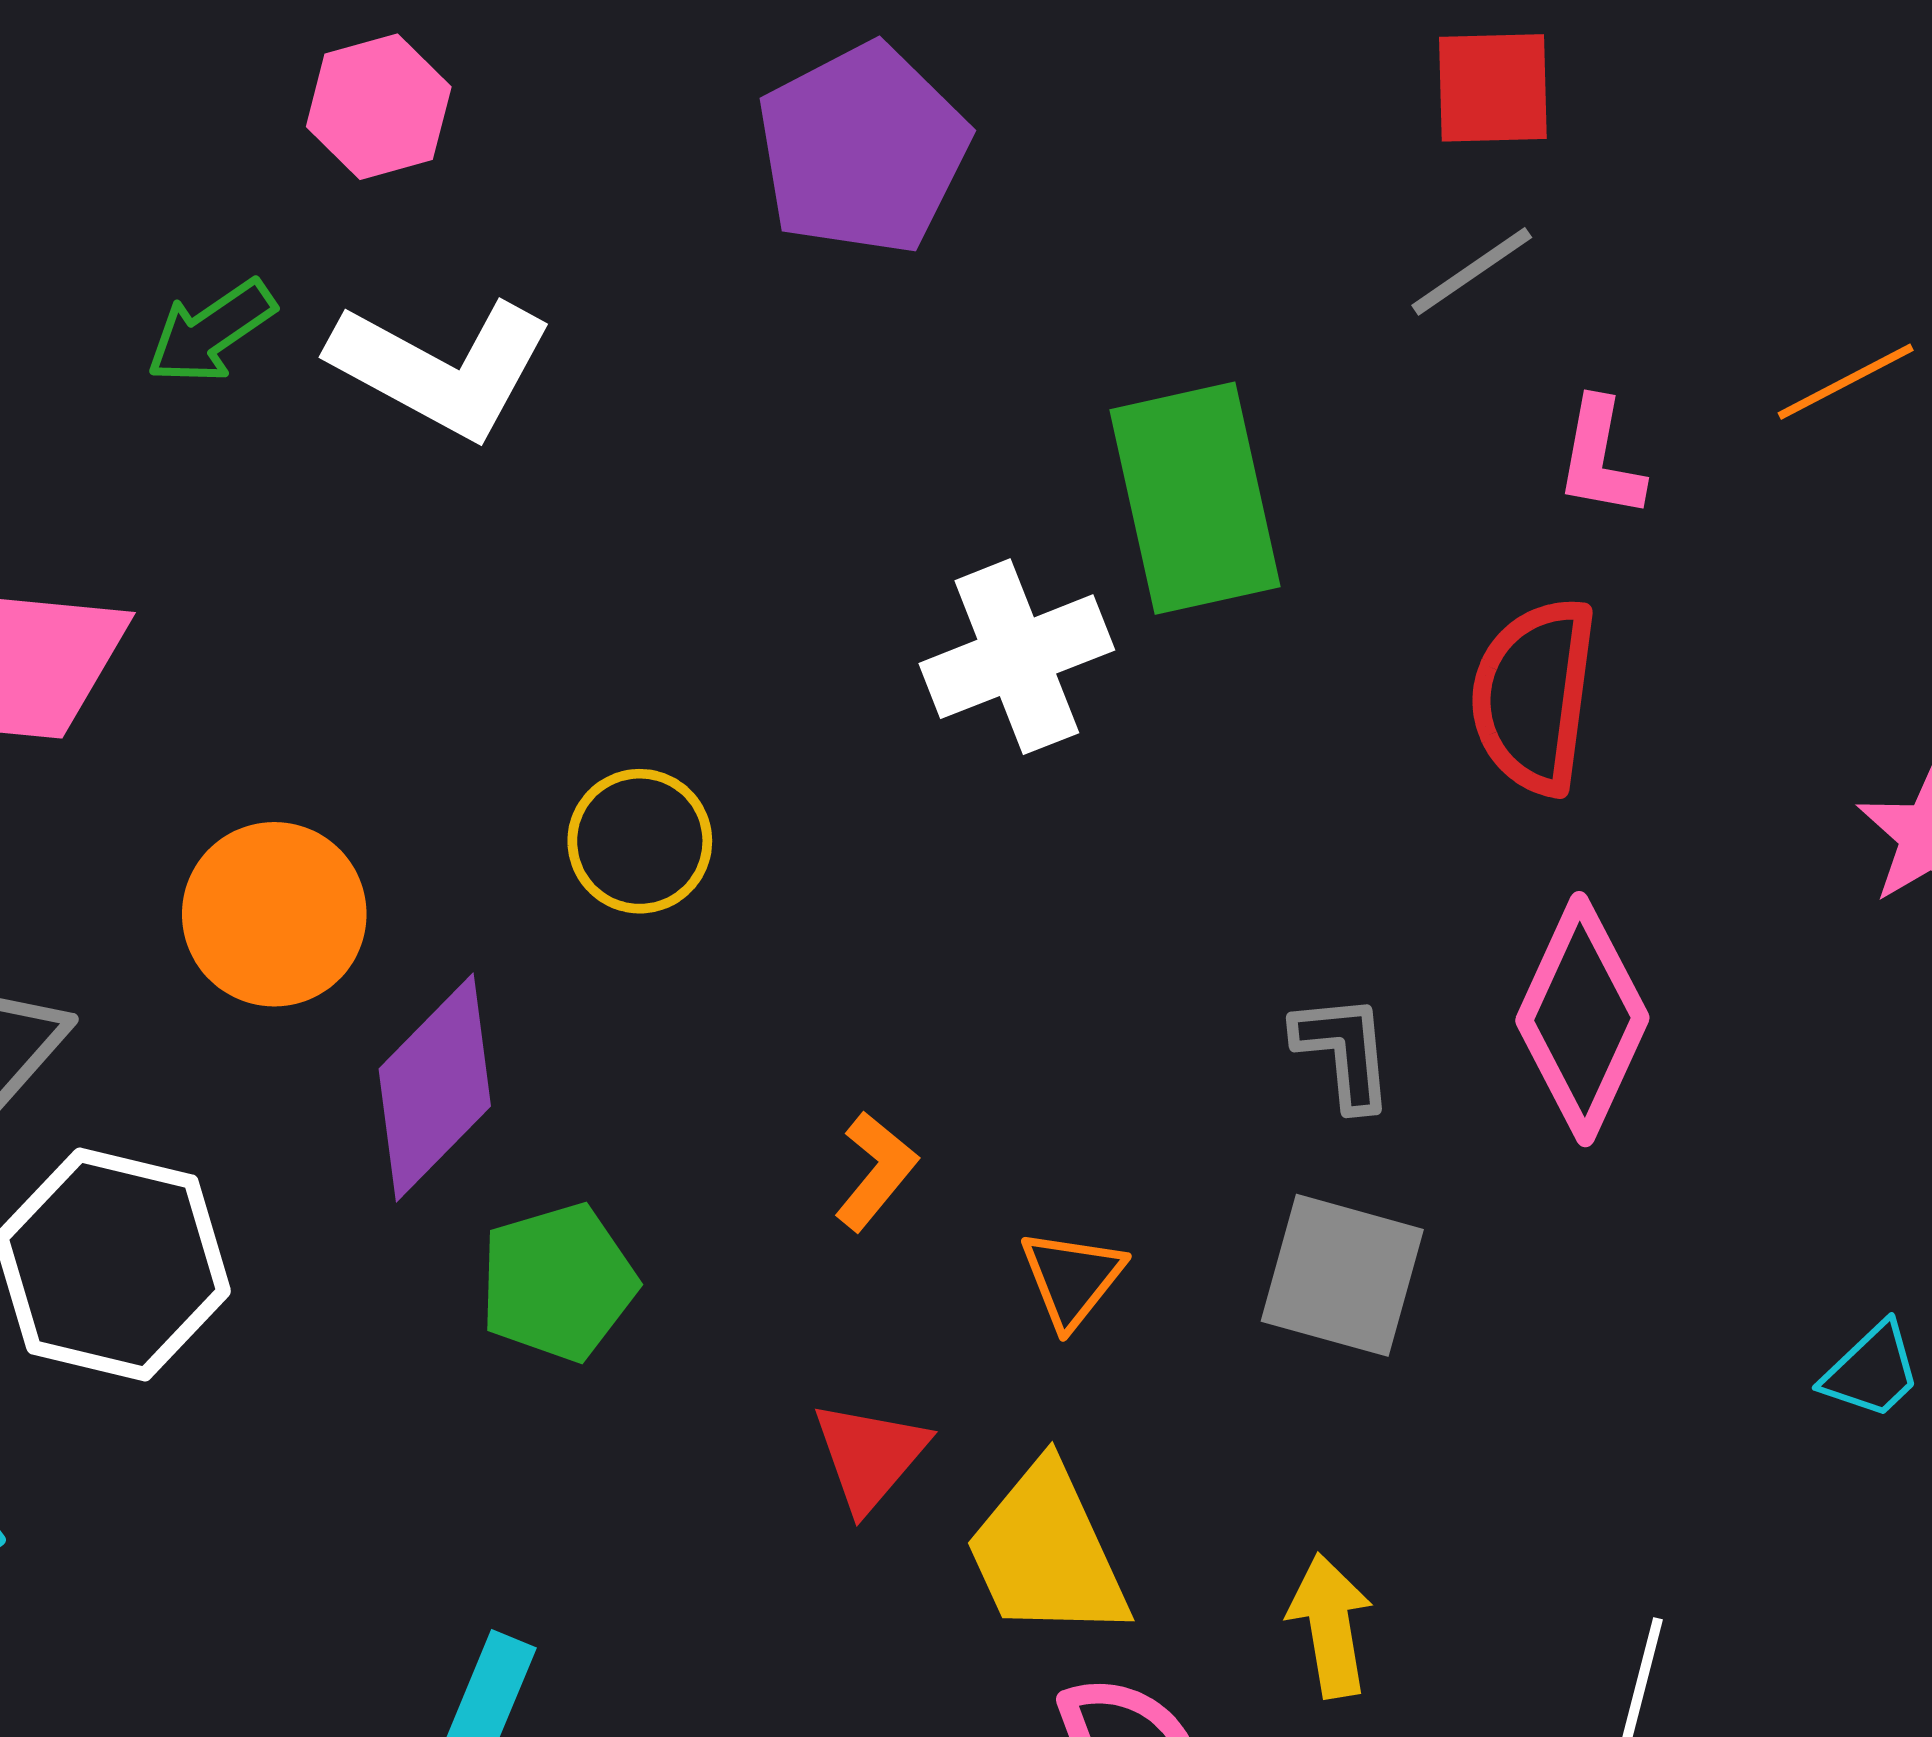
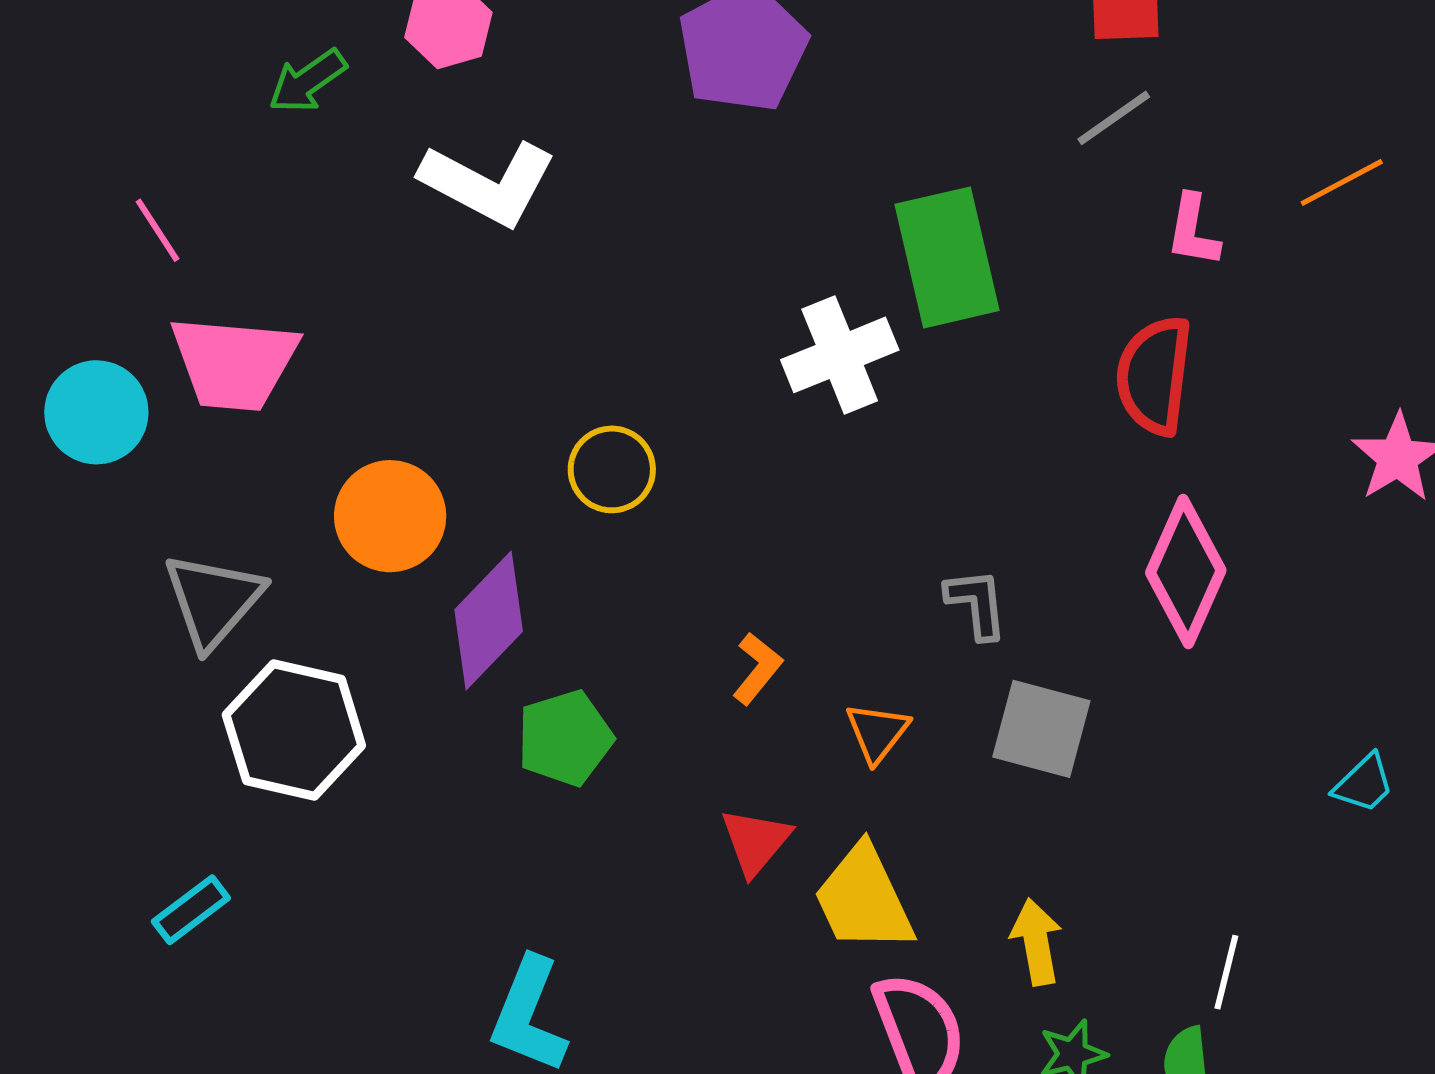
green arrow: (211, 332) -> (307, 81), moved
gray L-shape: (1344, 1051) -> (977, 604), moved

